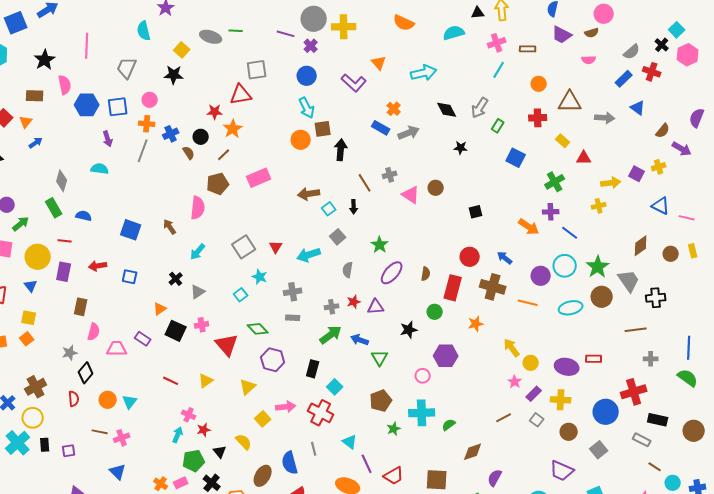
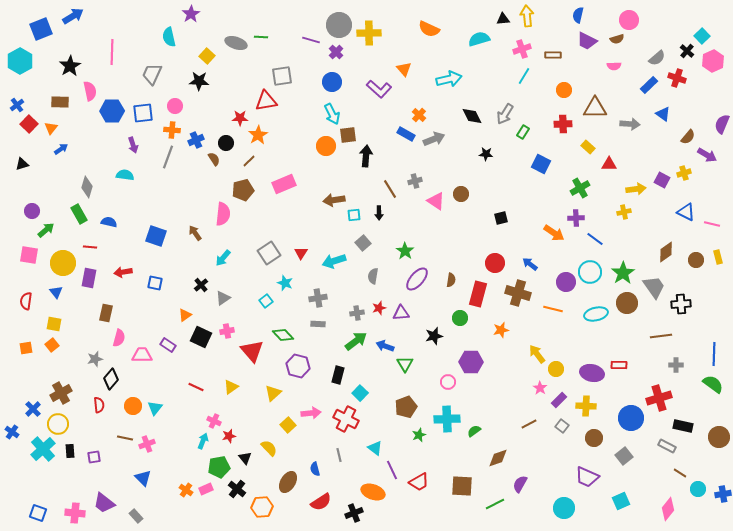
cyan square: (329, 209) -> (354, 215), turned 32
blue semicircle: (290, 463) -> (315, 469), size x0.6

